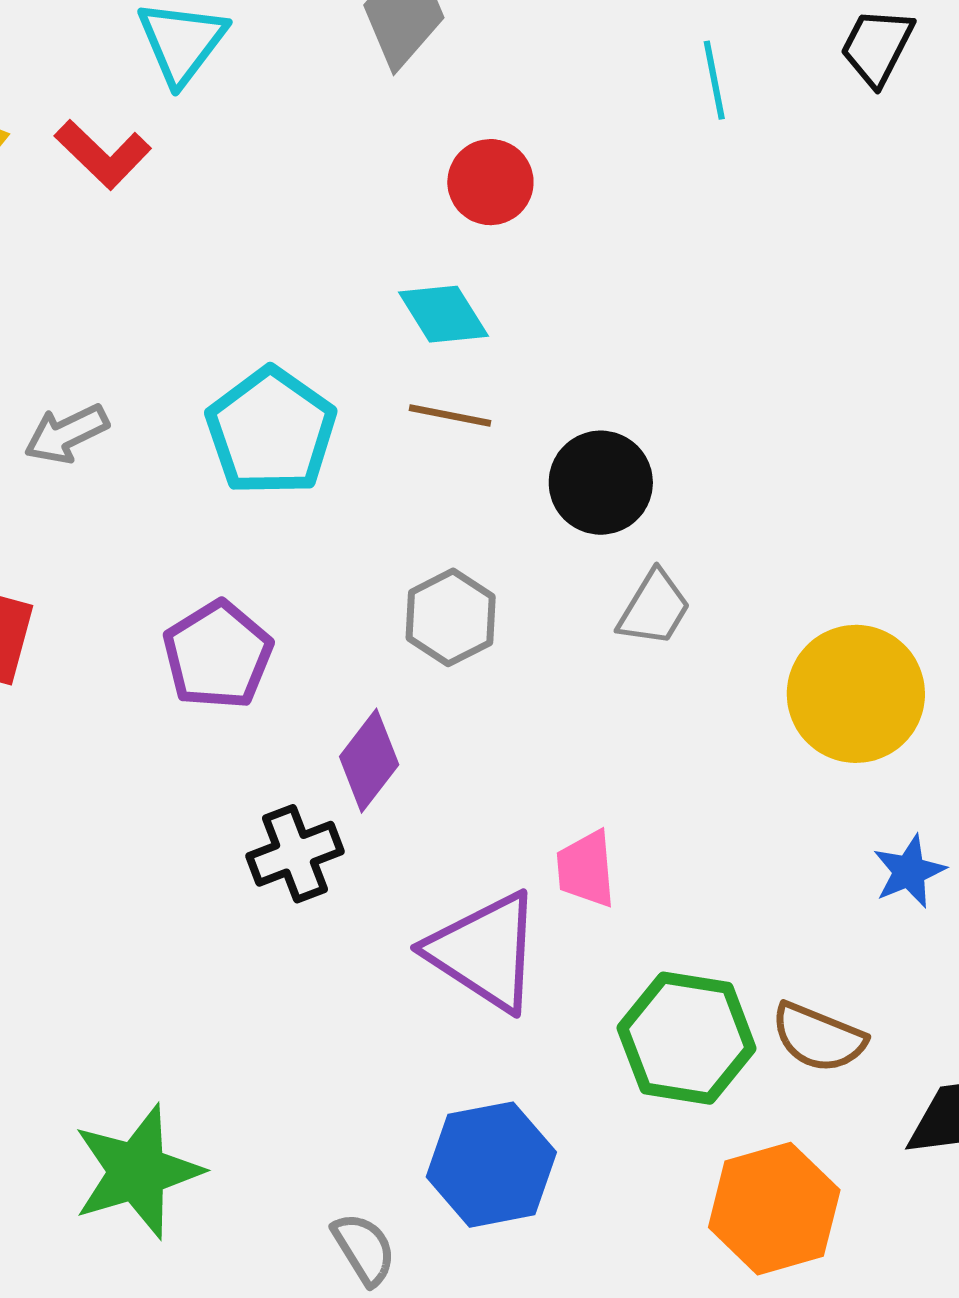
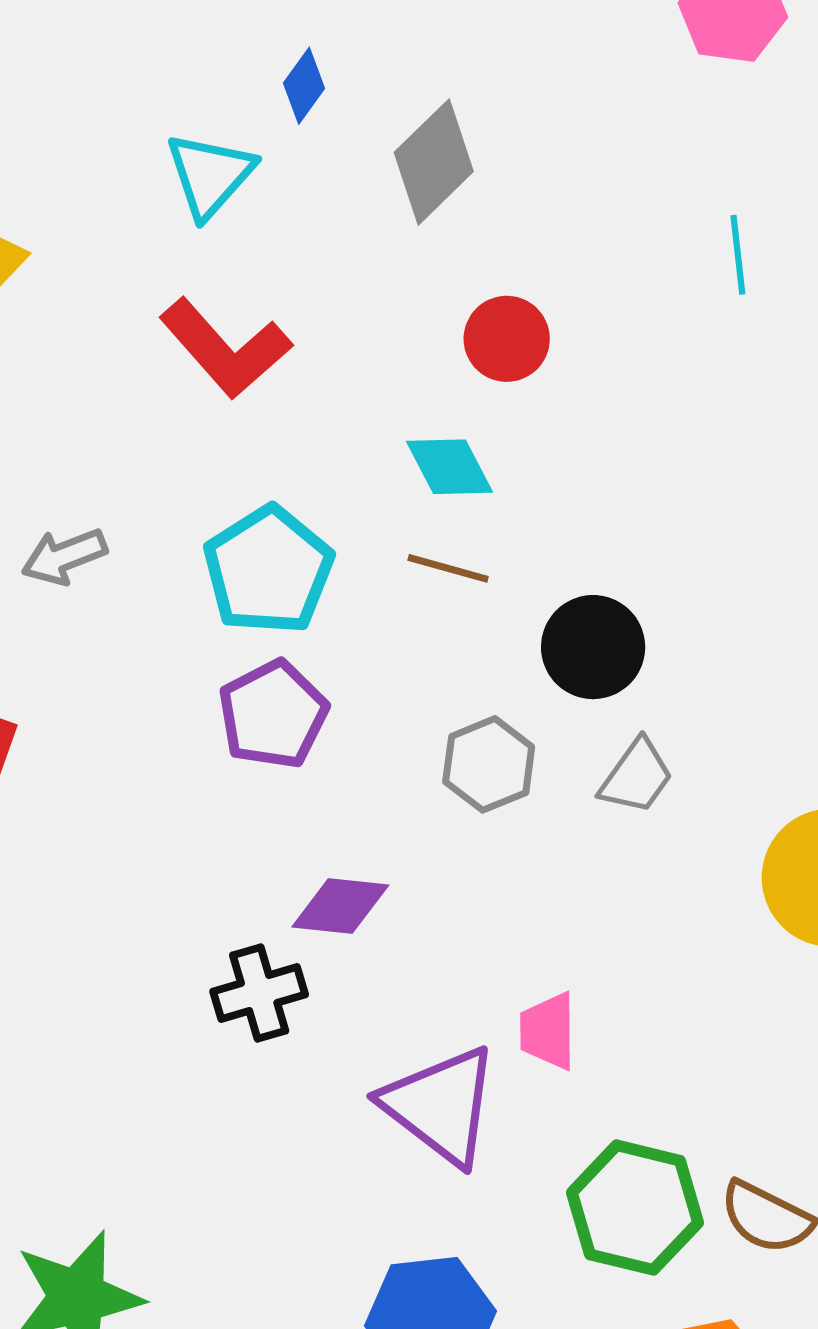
red L-shape: (103, 154) -> (225, 348), moved, size x1.4
gray hexagon: (451, 617) -> (489, 764), moved
purple pentagon: (218, 655) -> (273, 714), moved
purple diamond: (369, 761) -> (340, 906), turned 54

